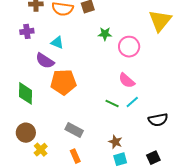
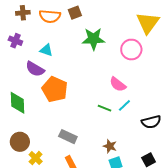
purple cross: (27, 31) -> (15, 41), turned 32
green star: (105, 34) -> (93, 39), size x1.6
pink circle: (129, 47) -> (131, 50), moved
orange pentagon: (63, 82) -> (55, 89), turned 30

